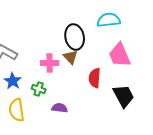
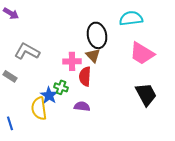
pink trapezoid: (120, 55) -> (142, 53), turned -36
red semicircle: (95, 78) -> (85, 76), moved
blue star: (13, 81) -> (49, 95), moved

